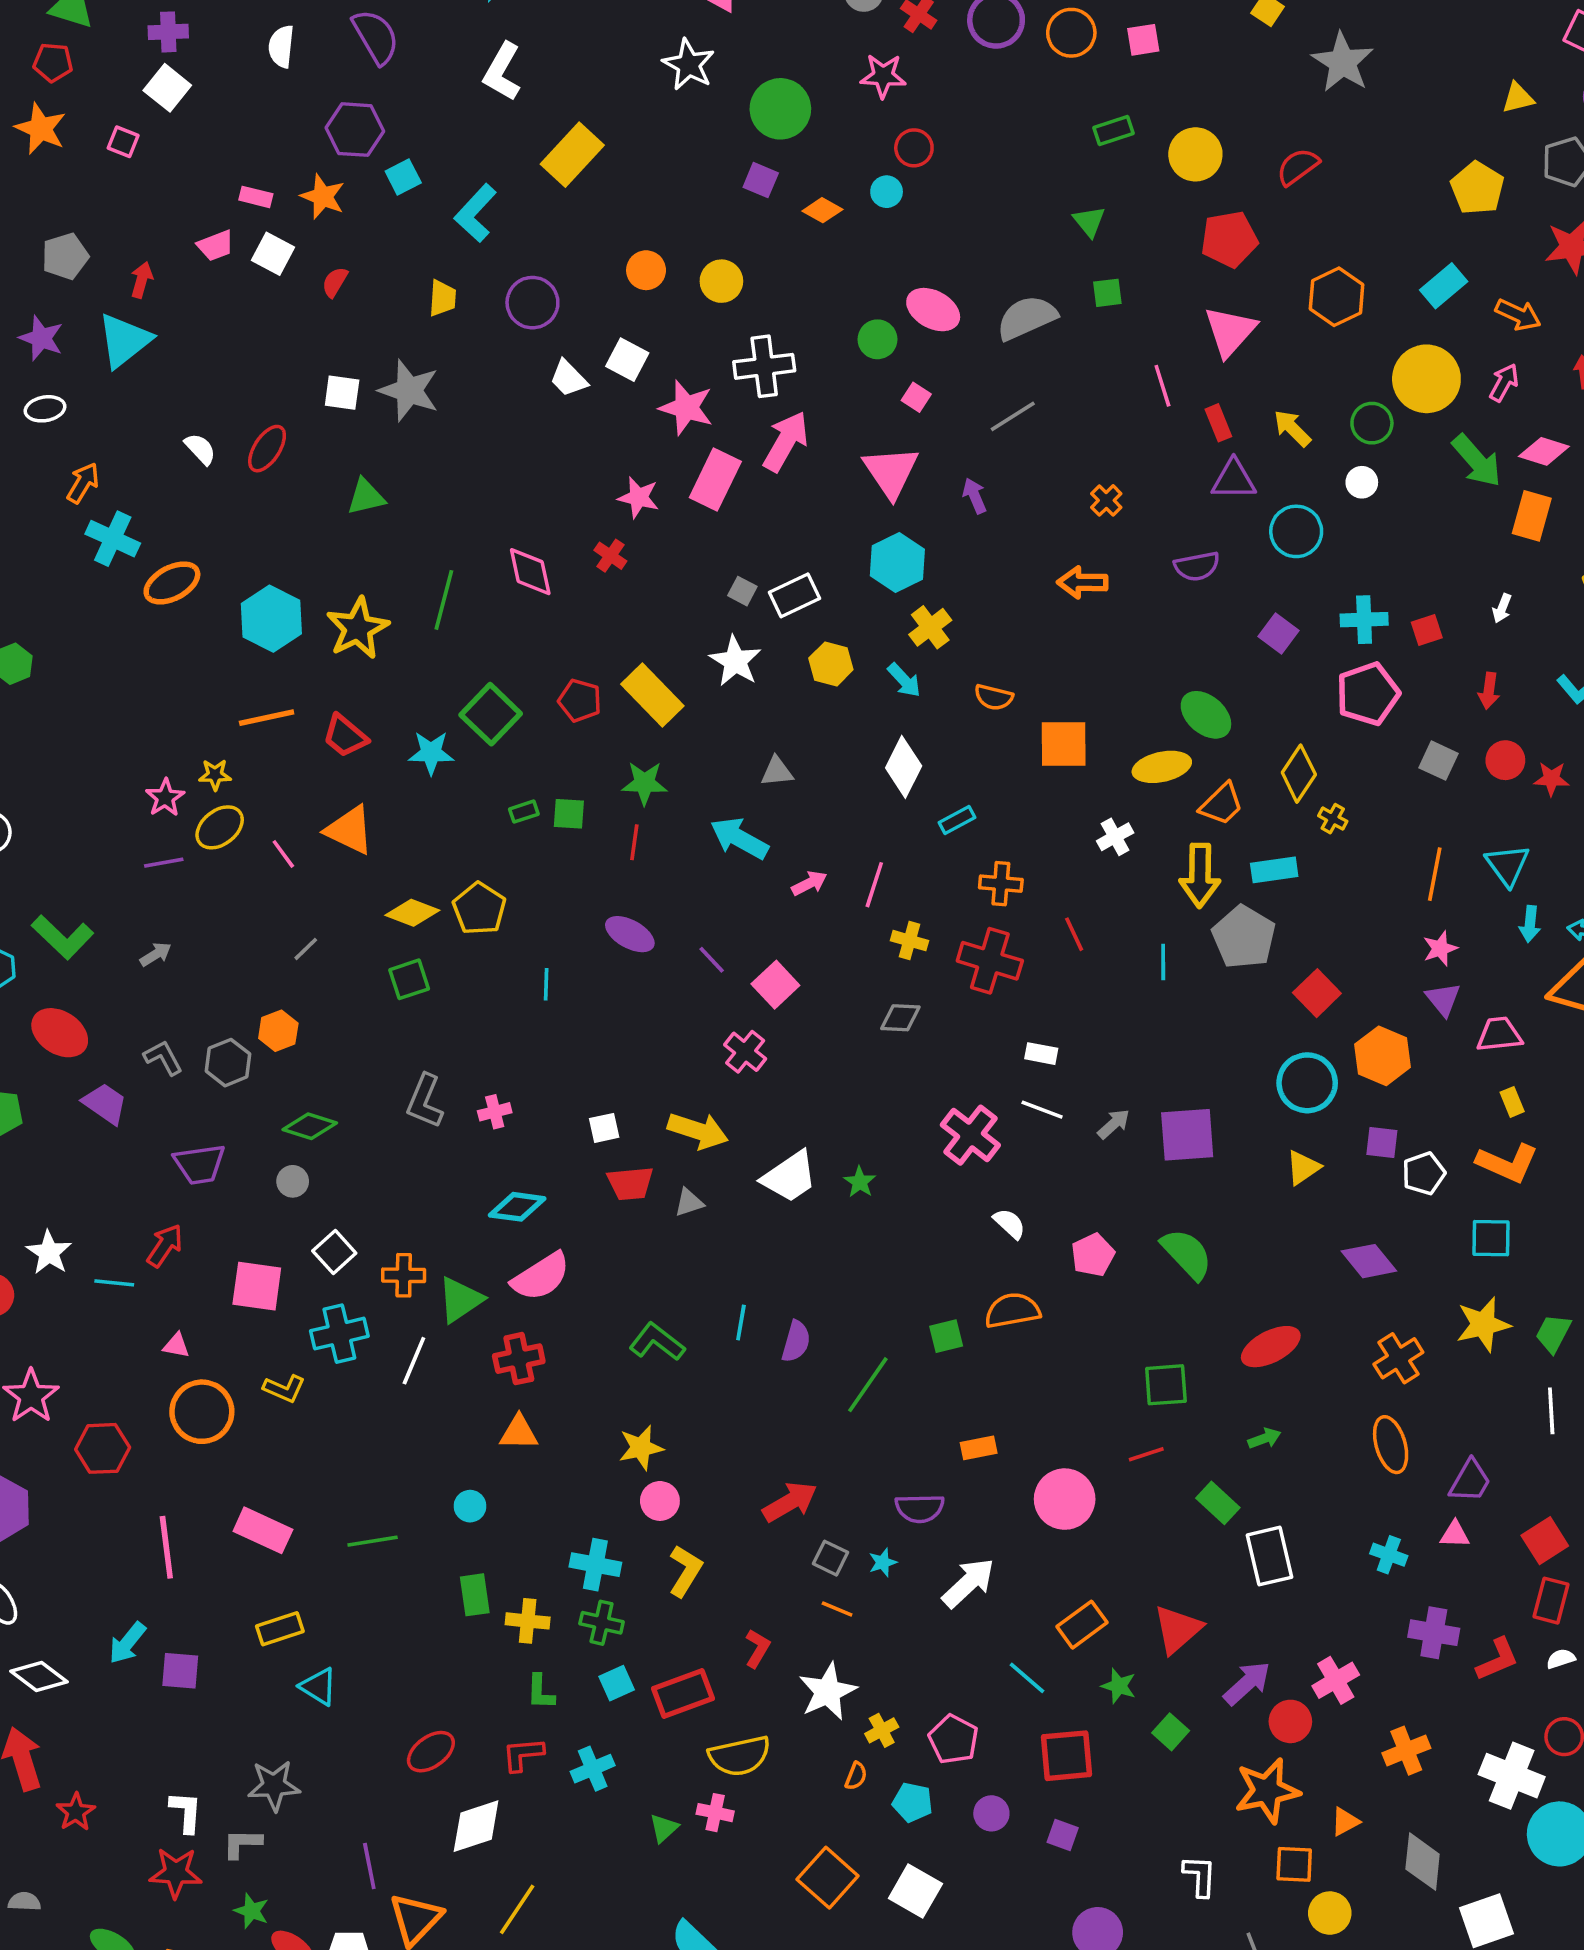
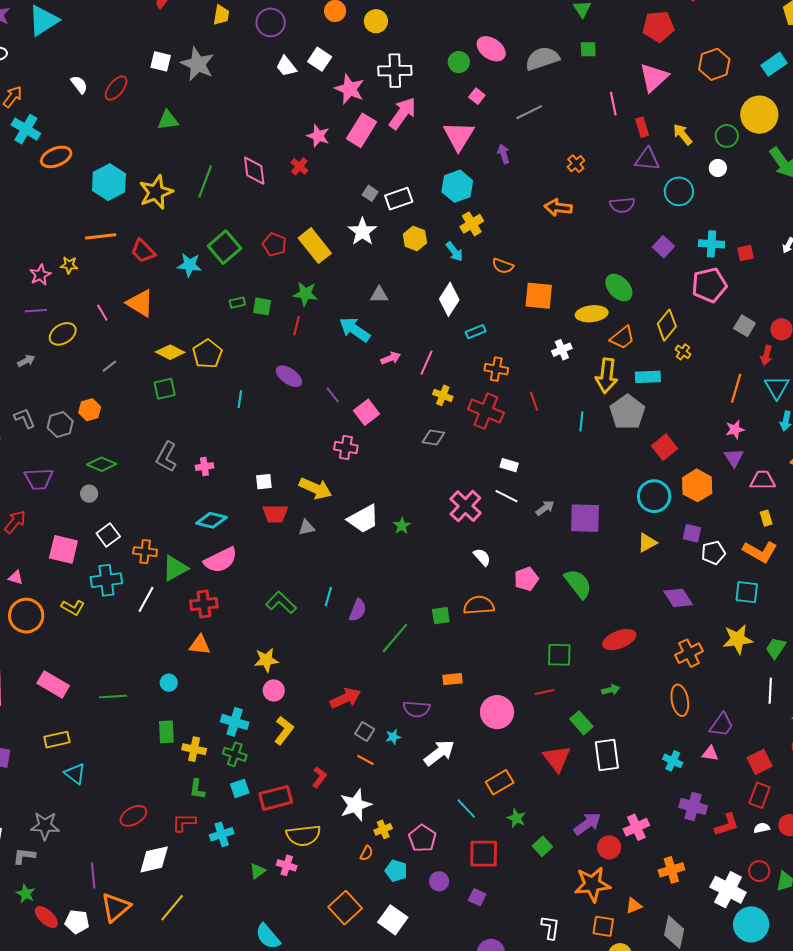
red arrow: (1489, 691) -> (766, 355), moved
yellow ellipse: (220, 827) -> (63, 334), moved
pink cross: (745, 1052) -> (346, 448), turned -35
red triangle: (1177, 1629) -> (557, 759), moved, turned -32

